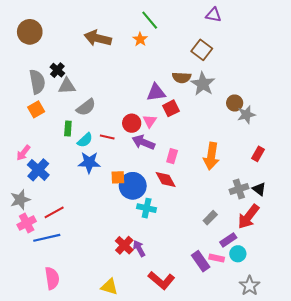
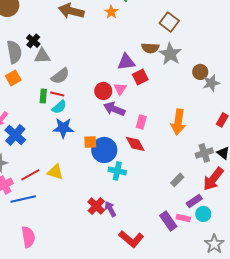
red line: (107, 137) -> (57, 94), moved
yellow triangle: (109, 287) -> (55, 172), moved

